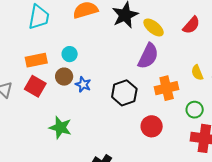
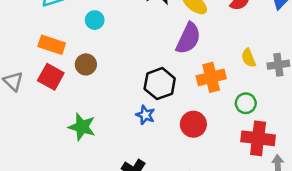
cyan circle: (70, 54) -> (95, 20), moved
orange rectangle: (36, 60) -> (52, 45), turned 30
blue star: (83, 84) -> (145, 115), moved

